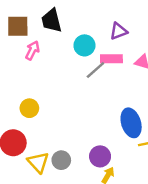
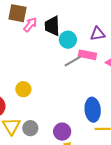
black trapezoid: (52, 20) -> (52, 26), moved
pink arrow: (32, 50) -> (30, 25), moved
yellow circle: (29, 108) -> (23, 89), moved

